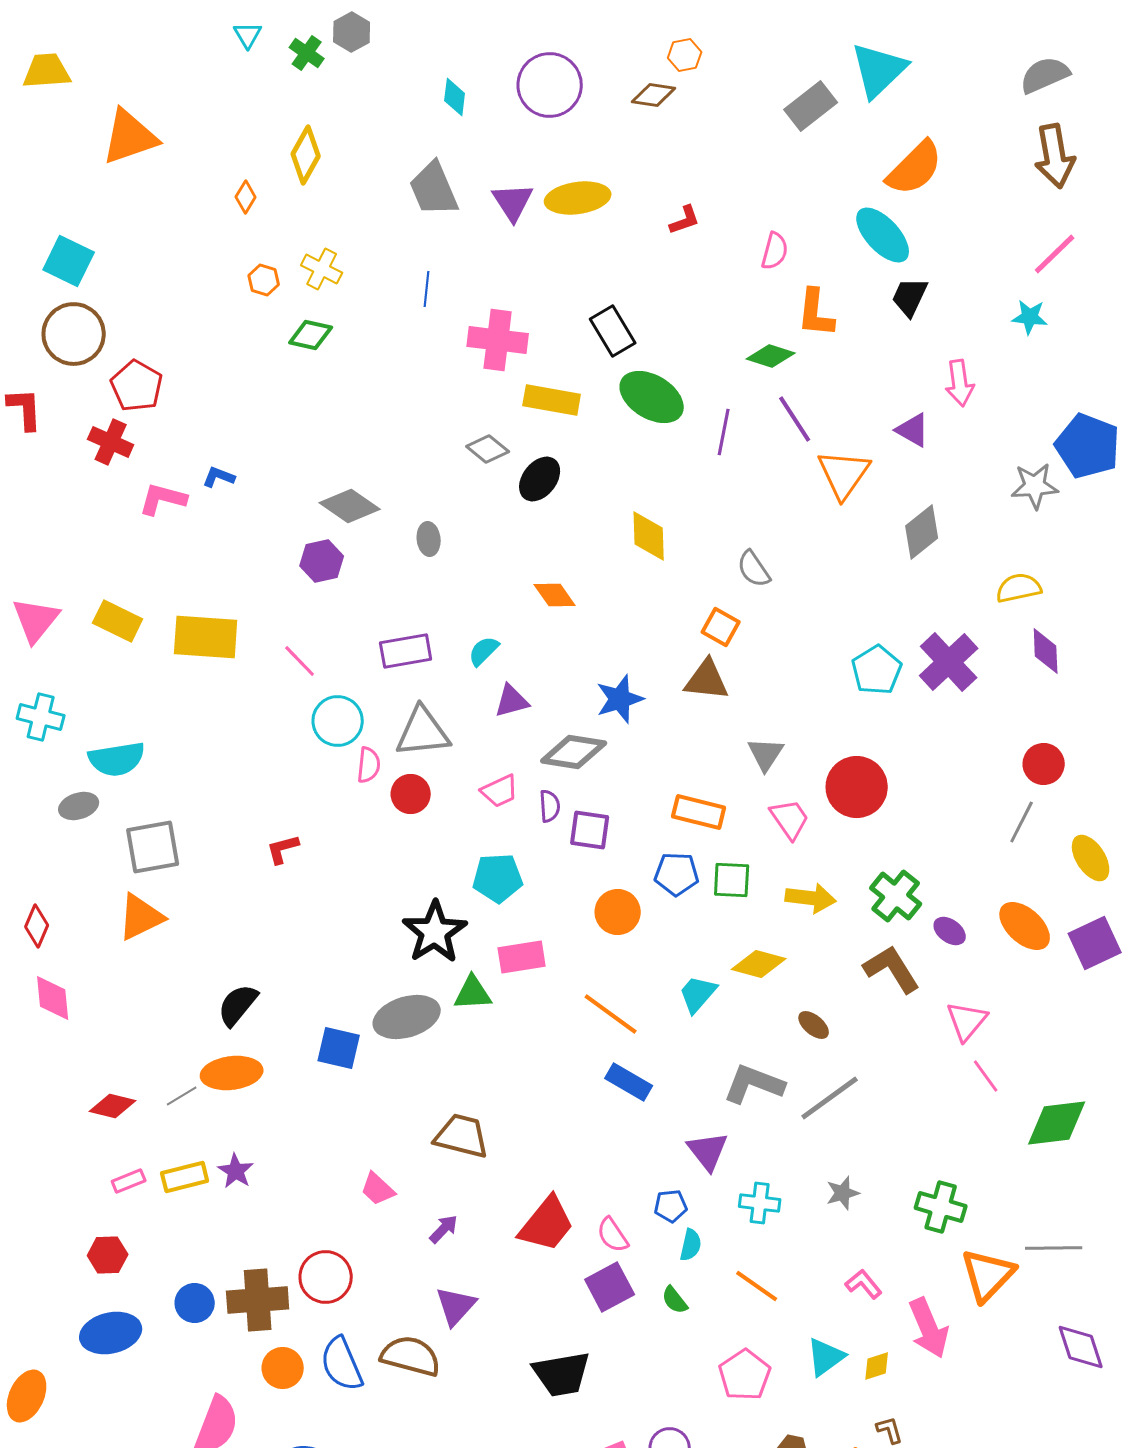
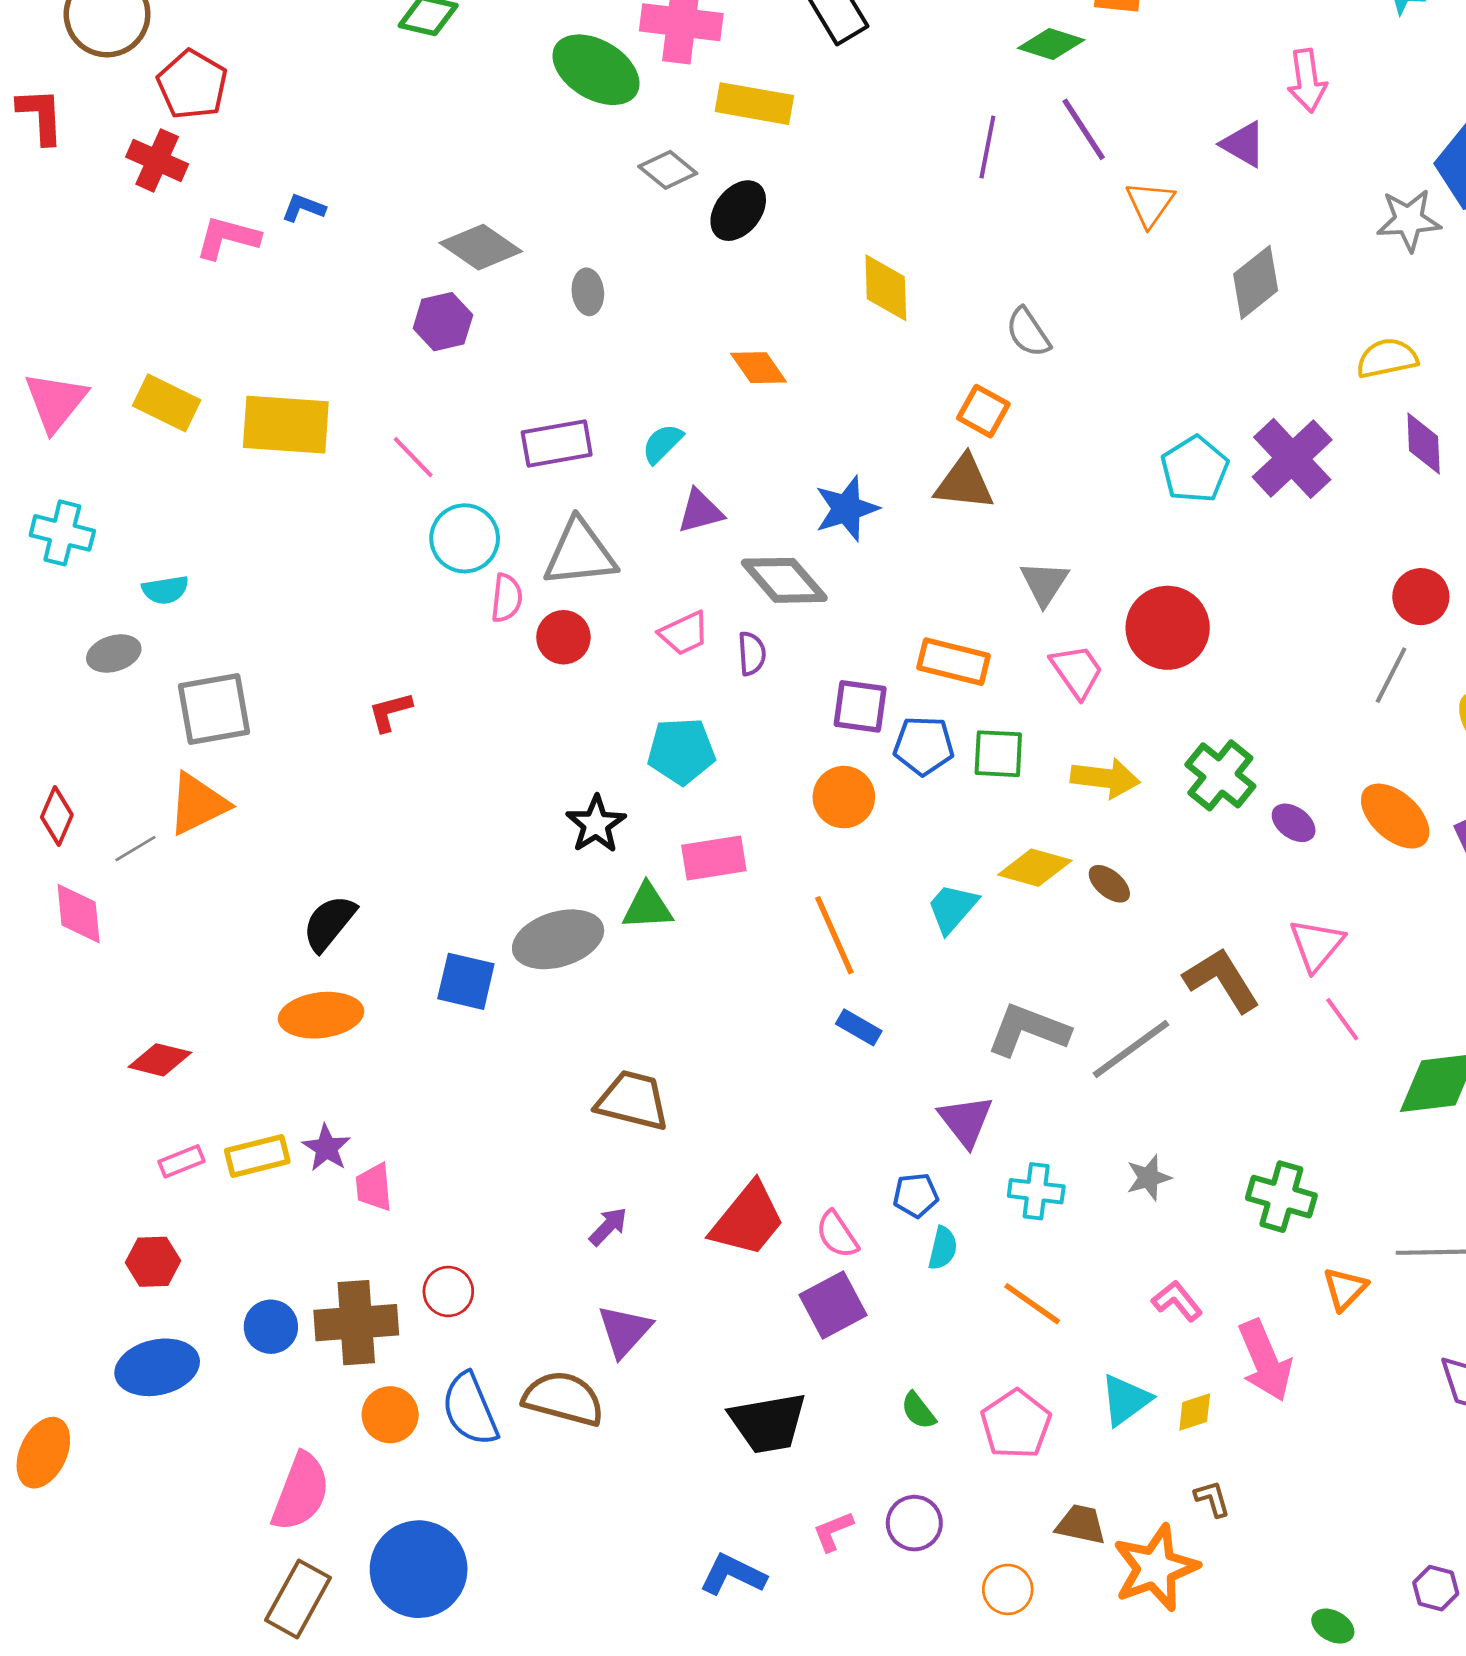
green ellipse: (652, 397) -> (596, 70), moved
orange triangle: (844, 474) -> (1150, 204), size x0.7
gray diamond: (574, 752) -> (784, 580), turned 40
cyan semicircle: (117, 759) -> (165, 590), size x0.6
purple square: (590, 830) -> (860, 706), moved
black star: (435, 932) -> (596, 824), size x0.7
brown L-shape: (892, 969) -> (1222, 980), moved
orange line: (611, 1014) -> (834, 935), turned 30
brown ellipse: (814, 1025) -> (1109, 884), moved
blue rectangle: (629, 1082) -> (859, 1027), size x0.7
gray line: (182, 1096) -> (135, 849), moved
pink trapezoid: (378, 1189) -> (374, 1187), moved, turned 42
orange triangle: (988, 1275) -> (1345, 1289), size x0.6
red circle: (326, 1277) -> (448, 1291), size x0.7
green semicircle: (675, 1300) -> (918, 1411), moved

